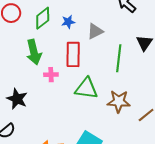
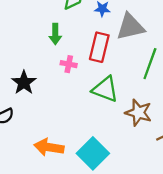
gray triangle: (95, 31) -> (130, 27), size x1.5
green arrow: (34, 52) -> (55, 34), size x0.7

